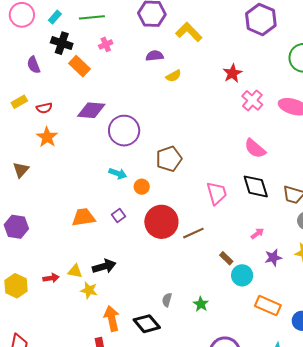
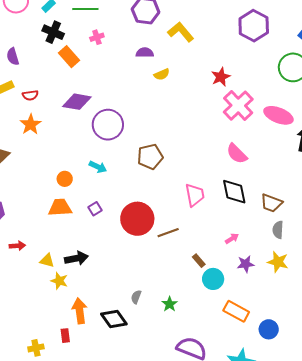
purple semicircle: (34, 65) -> (13, 57), moved
pink cross: (252, 100) -> (238, 106), size x1.4
orange circle: (142, 187) -> (65, 179), moved
red arrow: (51, 278) -> (17, 246), moved

